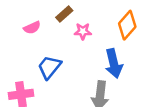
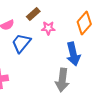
blue trapezoid: (49, 67) -> (21, 43), moved

